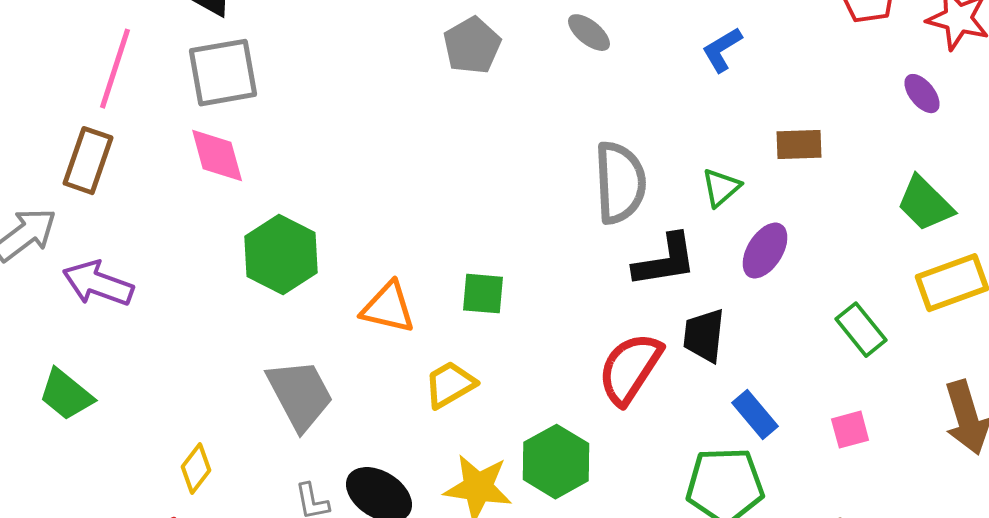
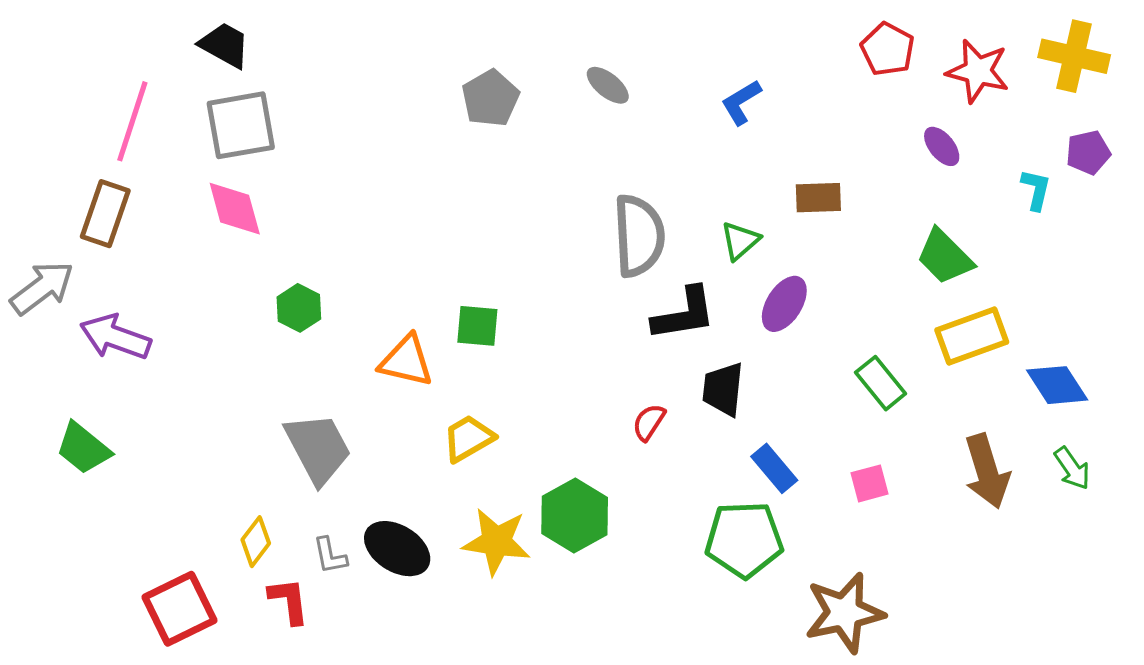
green hexagon: (281, 255) -> (299, 308), size x0.6
green square: (483, 294) -> (477, 326), moved
red semicircle: (630, 369) -> (649, 422), size x0.5
yellow diamond: (196, 469) -> (256, 542), moved

